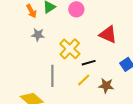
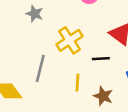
black line: (89, 63) -> (101, 59), moved
yellow line: (84, 80) -> (77, 83), turned -56

